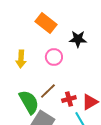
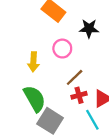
yellow arrow: (21, 59) -> (33, 62), moved
brown line: (48, 91) -> (75, 77), moved

